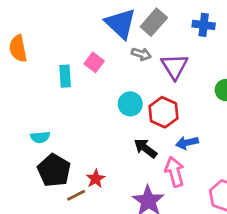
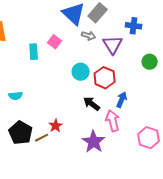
blue cross: (204, 25) -> (134, 26), moved
blue arrow: (187, 143) -> (122, 100), turned 126
black pentagon: (54, 170) -> (21, 133), moved

